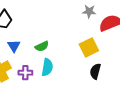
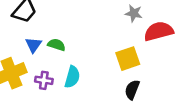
green semicircle: (42, 46) -> (57, 45), moved, turned -144

